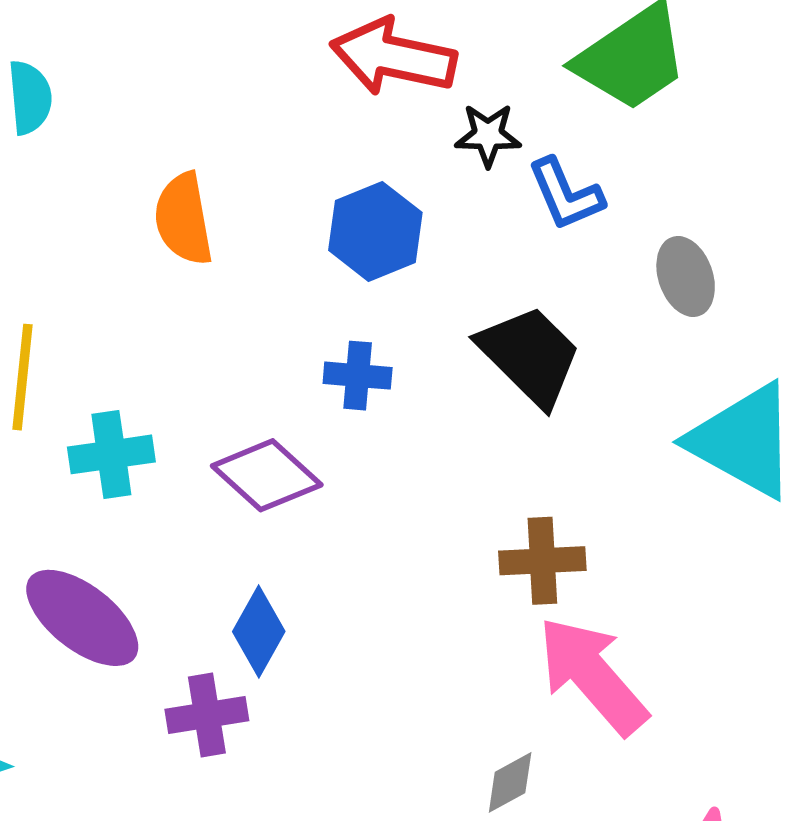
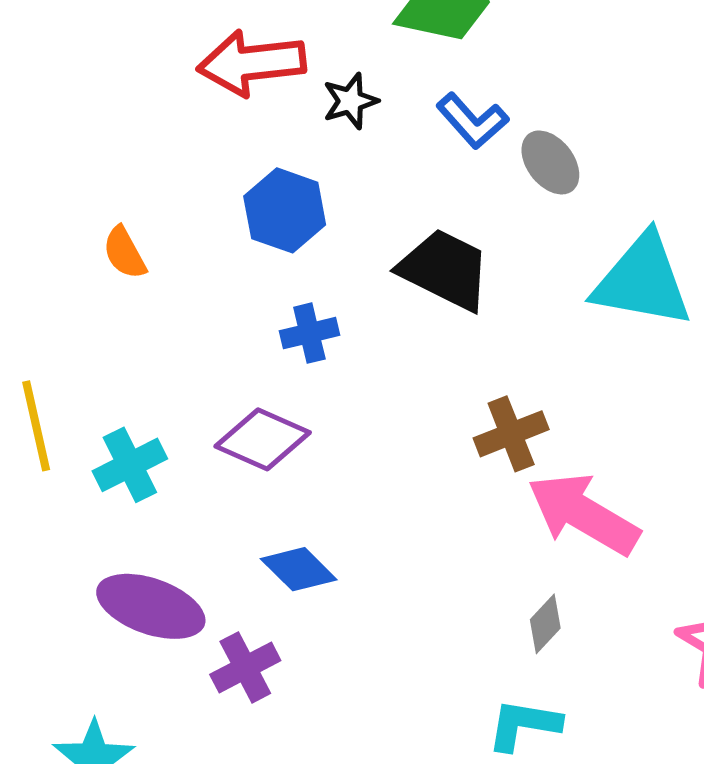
blue L-shape: (566, 194) -> (472, 121), moved
orange semicircle: (183, 219) -> (124, 253), size x0.7
blue diamond: (259, 631) -> (299, 569), turned -56
purple cross: (207, 715) -> (245, 667), moved

